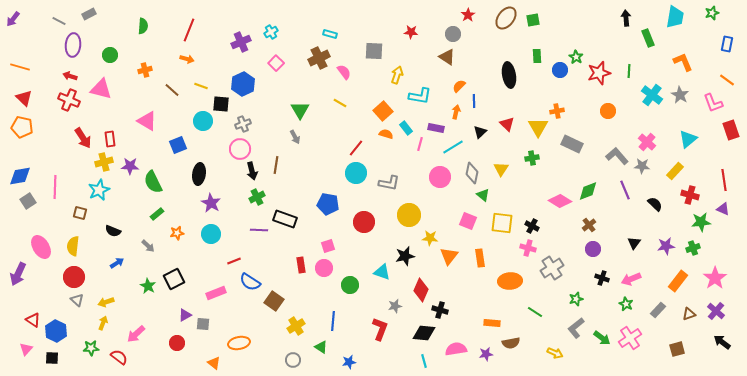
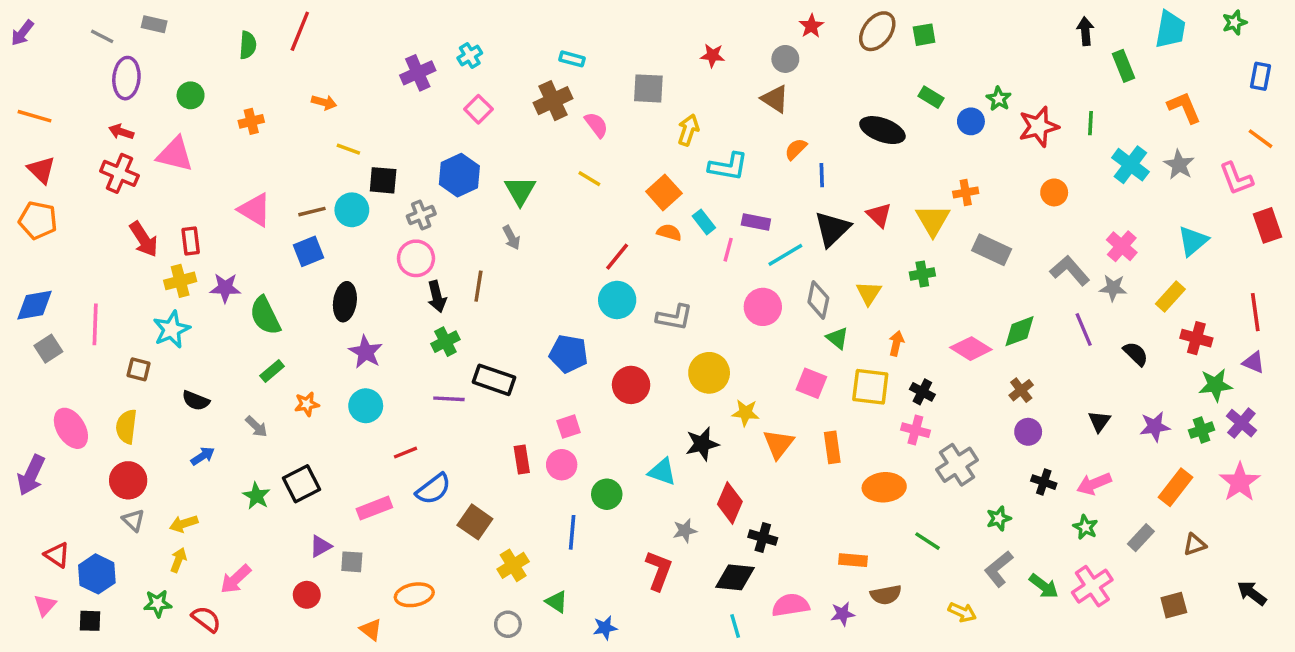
gray rectangle: (89, 14) -> (154, 24), turned 40
red line: (189, 30) -> (300, 31), moved
green rectangle: (537, 56) -> (931, 97), turned -56
black ellipse: (509, 75) -> (882, 130), turned -60
blue hexagon: (243, 84) -> (459, 175), moved
brown line: (172, 90) -> (312, 212), moved, turned -56
orange arrow: (456, 112) -> (896, 343), moved
black triangle: (480, 132) -> (832, 229), size x1.6
blue semicircle: (250, 282) -> (433, 489), turned -70
purple cross: (716, 311) -> (1241, 423), moved
blue line: (333, 321) -> (572, 532), moved

